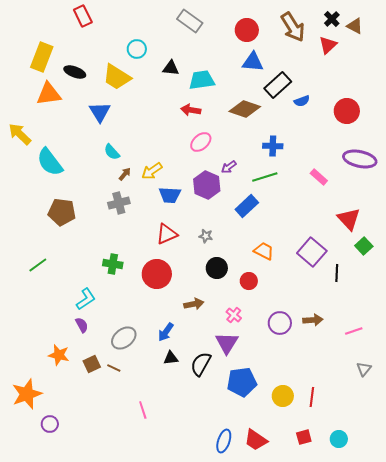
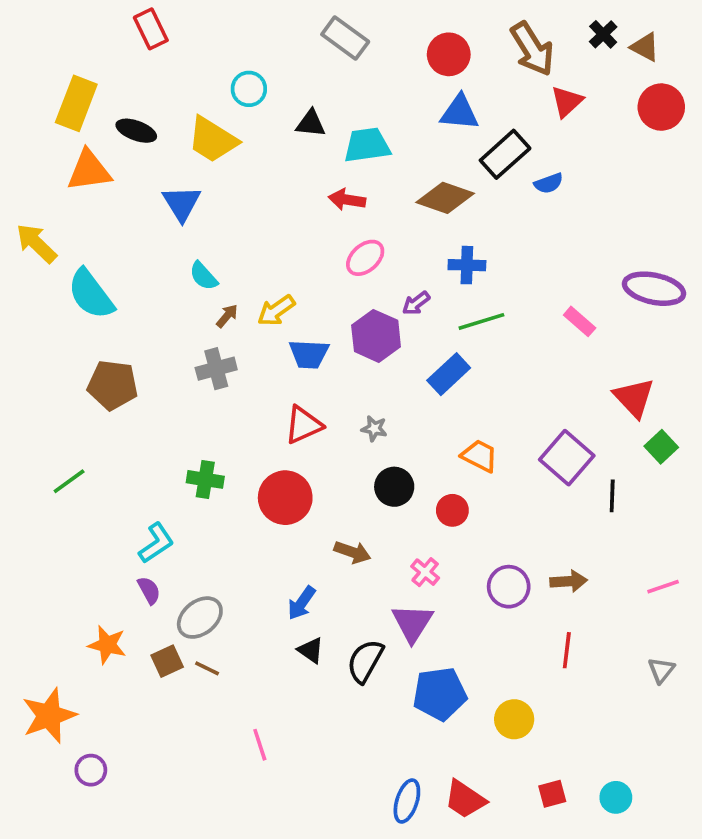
red triangle: (328, 45) -> (567, 102), moved
red circle: (347, 111) -> (661, 107), moved
blue cross: (273, 146) -> (467, 265), moved
brown arrow: (194, 304) -> (352, 552), turned 30
pink line: (354, 331) -> (663, 587), moved
gray ellipse: (124, 338) -> (200, 618), moved
black triangle: (171, 358) -> (311, 650), turned 42
red line: (312, 397) -> (567, 650), moved

